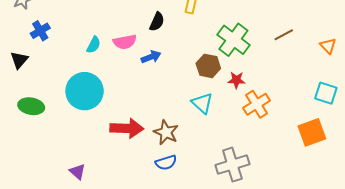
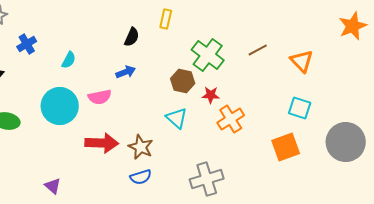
blue cross: (40, 31) -> (27, 44), moved
pink semicircle: (125, 42) -> (100, 97), moved
orange triangle: (328, 46) -> (302, 61), size x1.4

